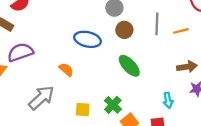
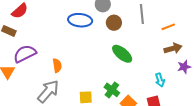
orange line: (181, 31) -> (168, 27), moved
blue ellipse: (88, 39) -> (80, 20), moved
orange semicircle: (66, 70) -> (57, 66), moved, turned 48

